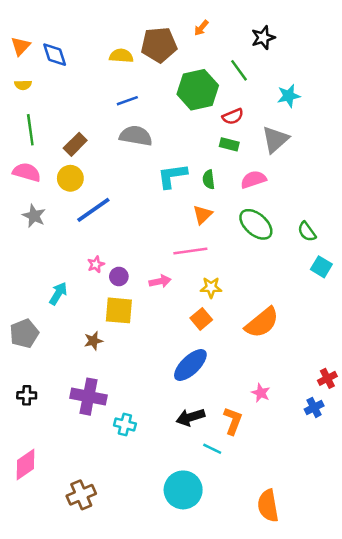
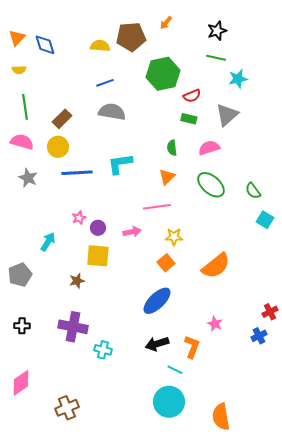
green line: (239, 70) -> (216, 58), moved, turned -42
cyan L-shape: (172, 176) -> (120, 164), moved
blue line: (93, 210) -> (77, 173), turned 32
cyan circle: (183, 490) -> (169, 402), moved

